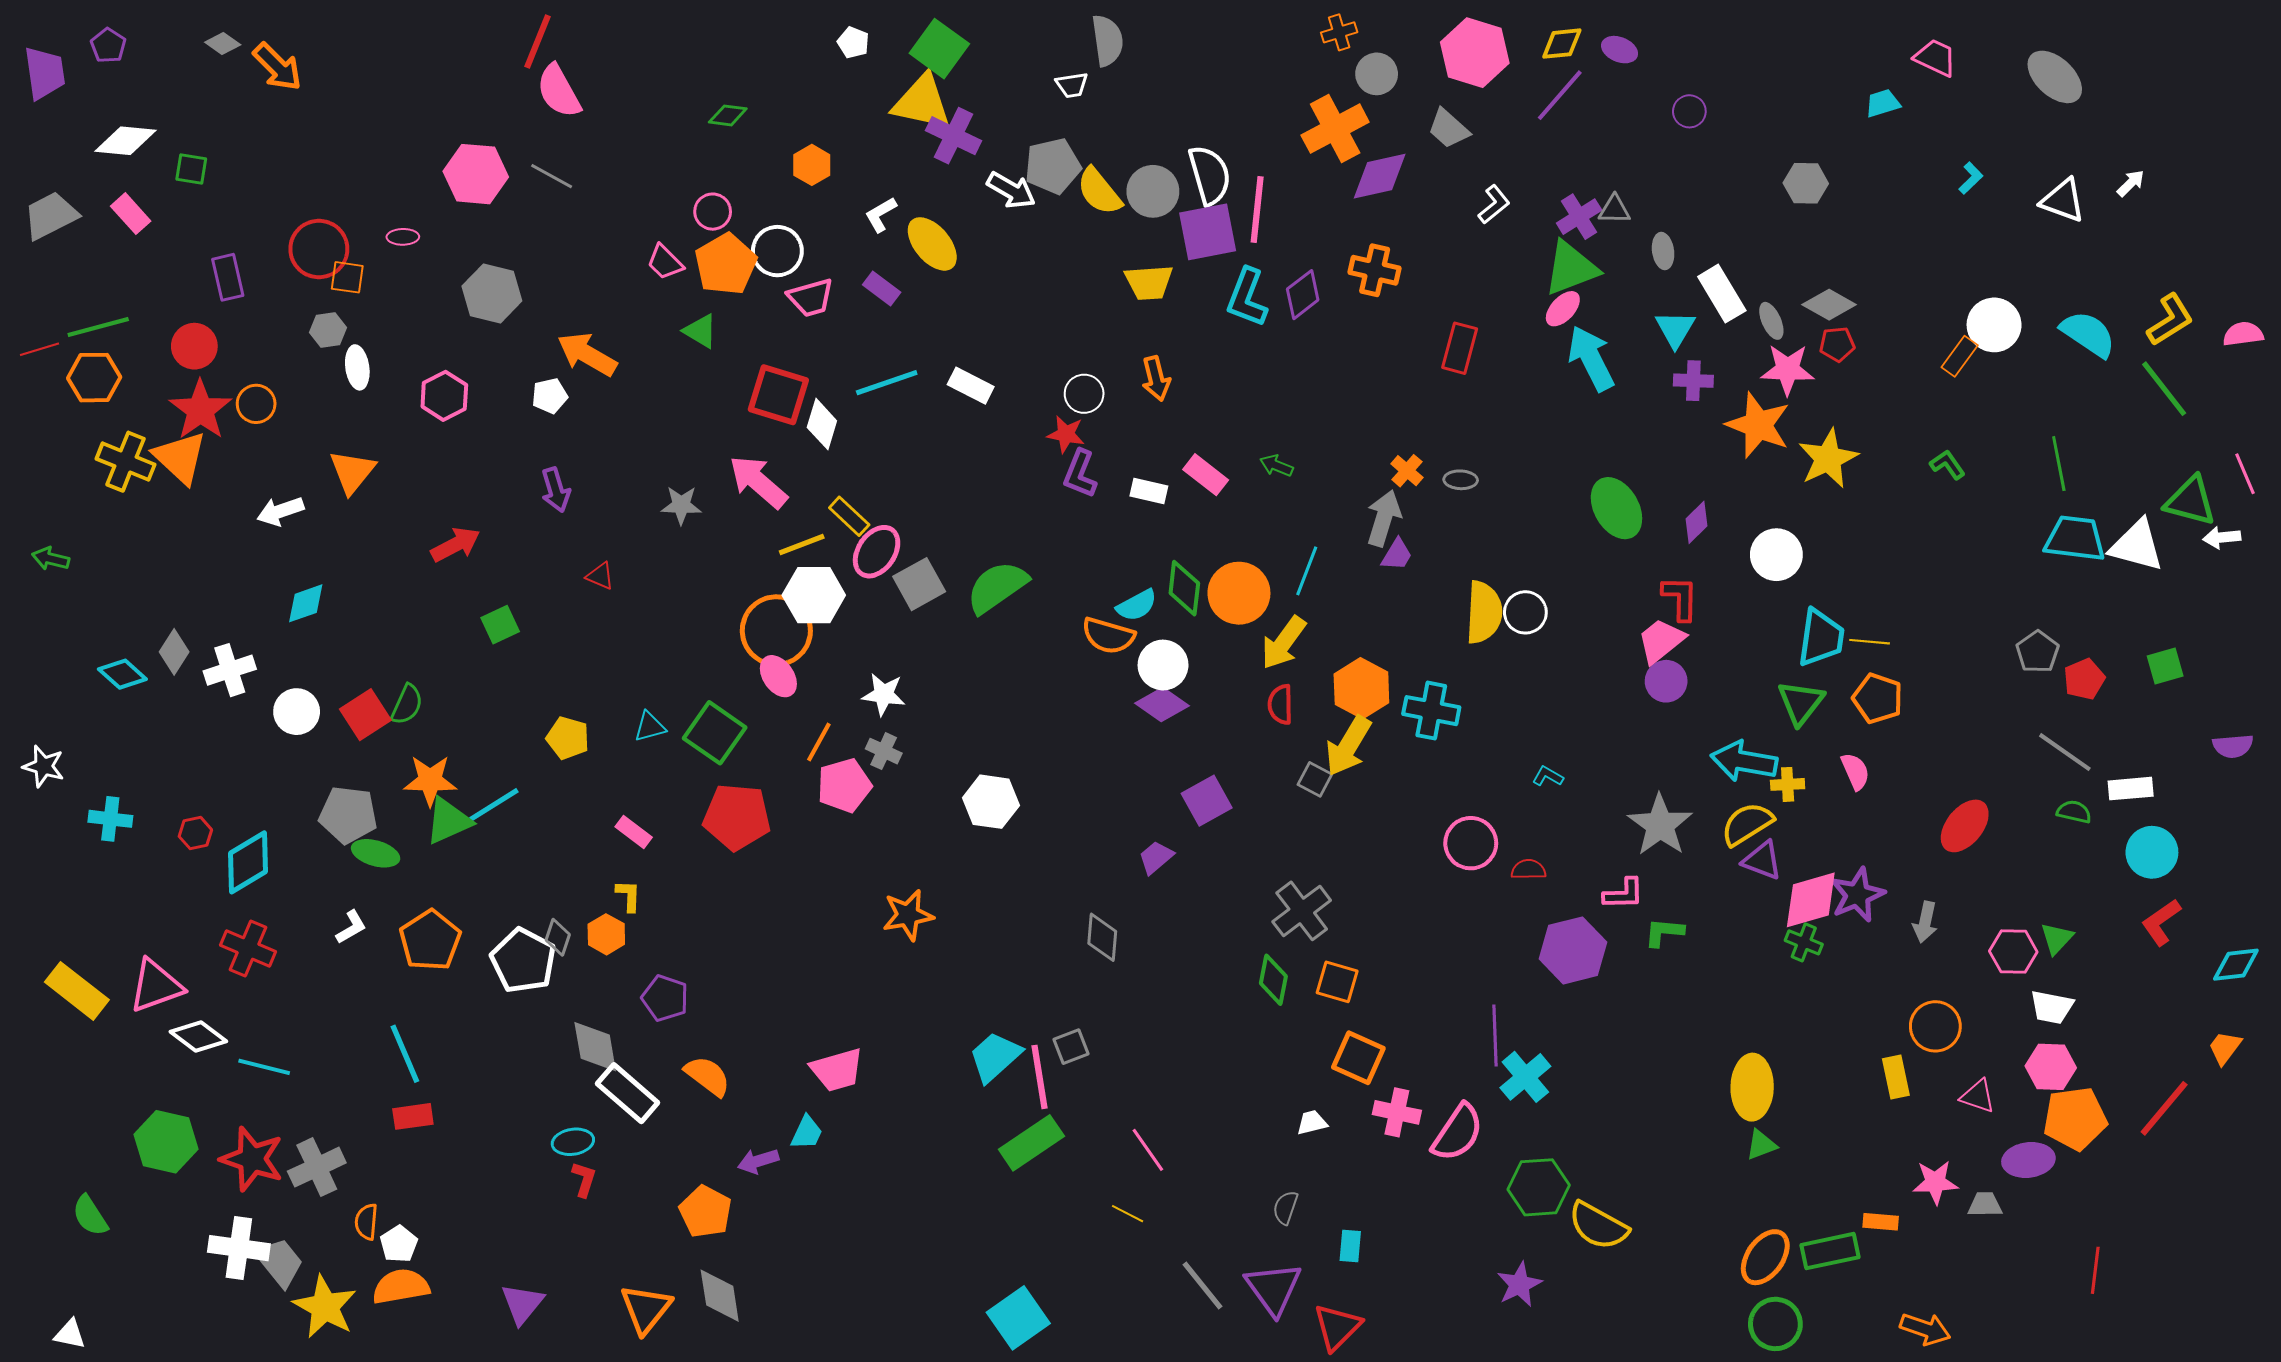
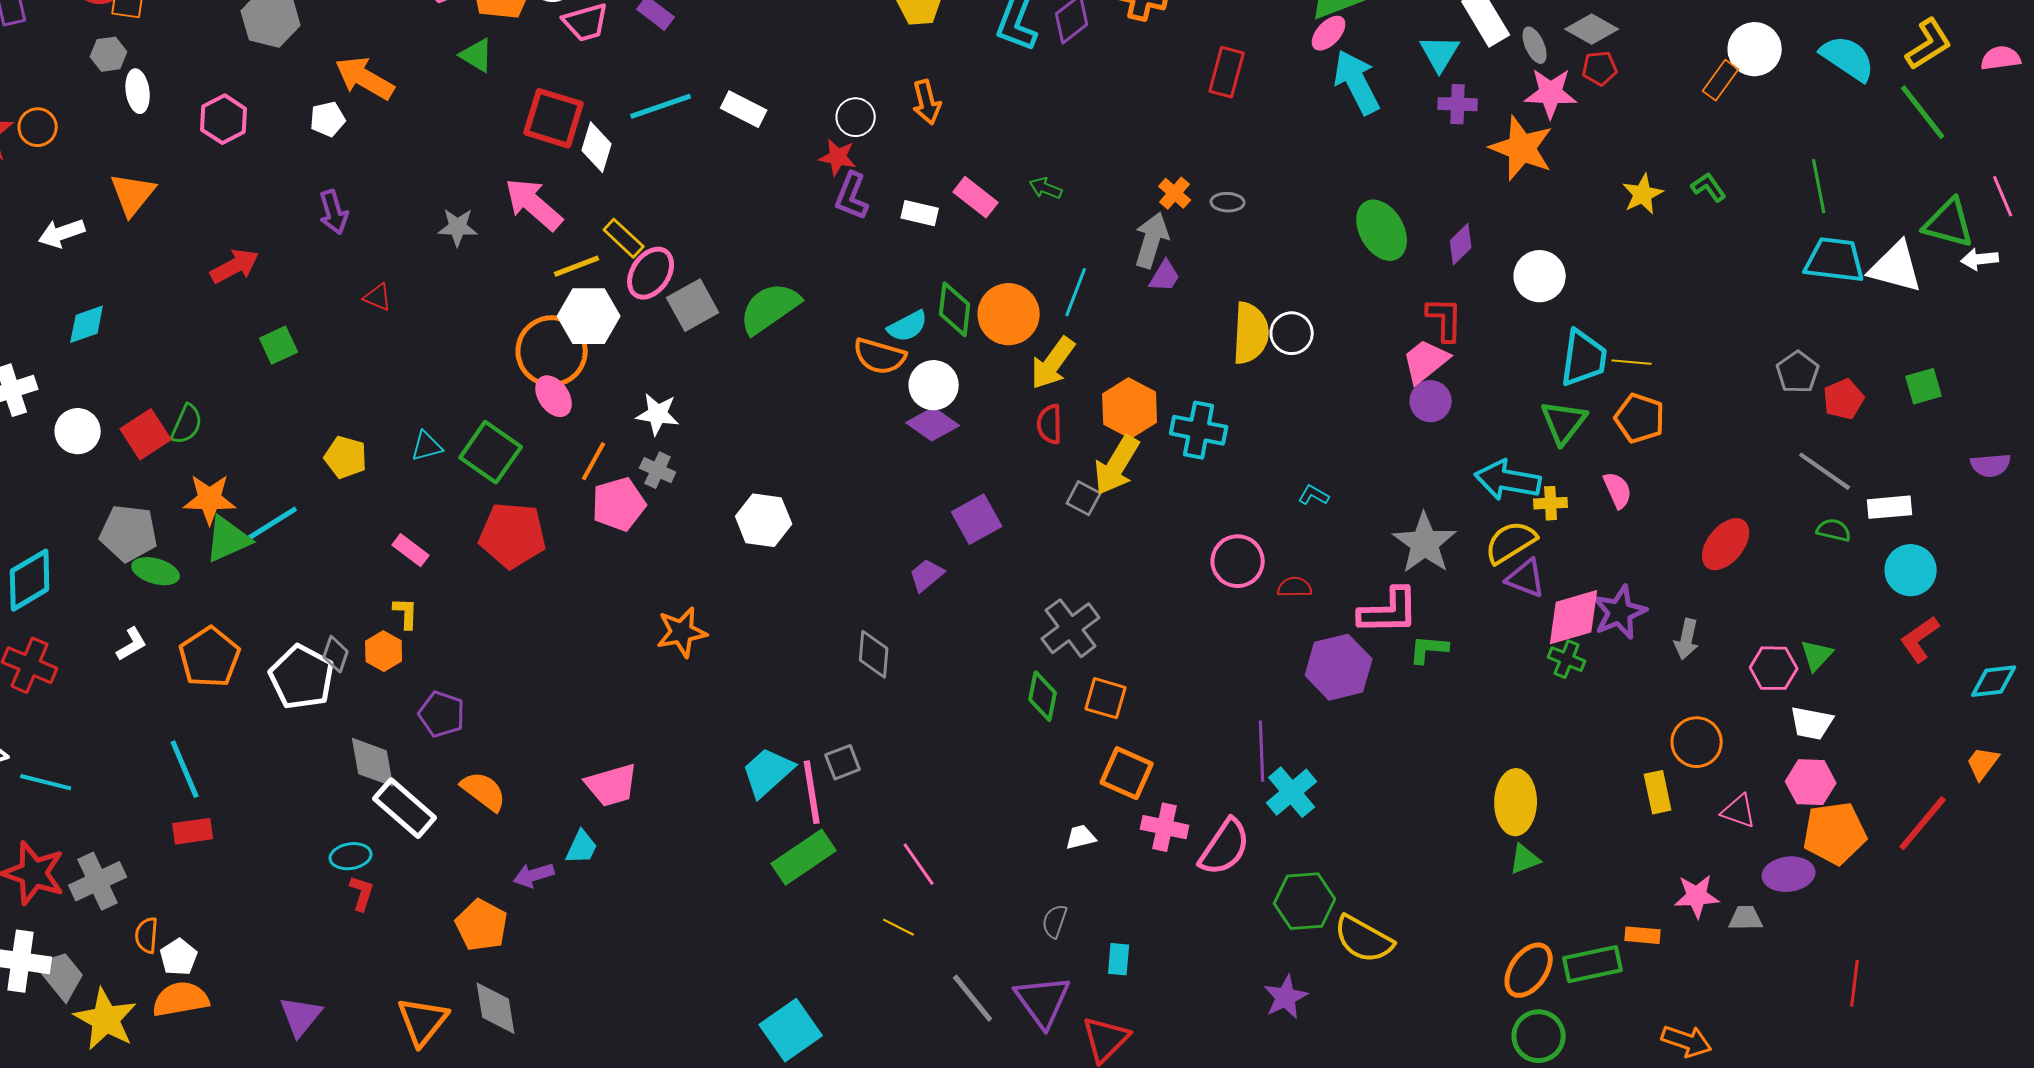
yellow star: (1828, 459) -> (1643, 194), moved, size x0.7
pink L-shape: (1624, 894) -> (1389, 611), size x1.5

